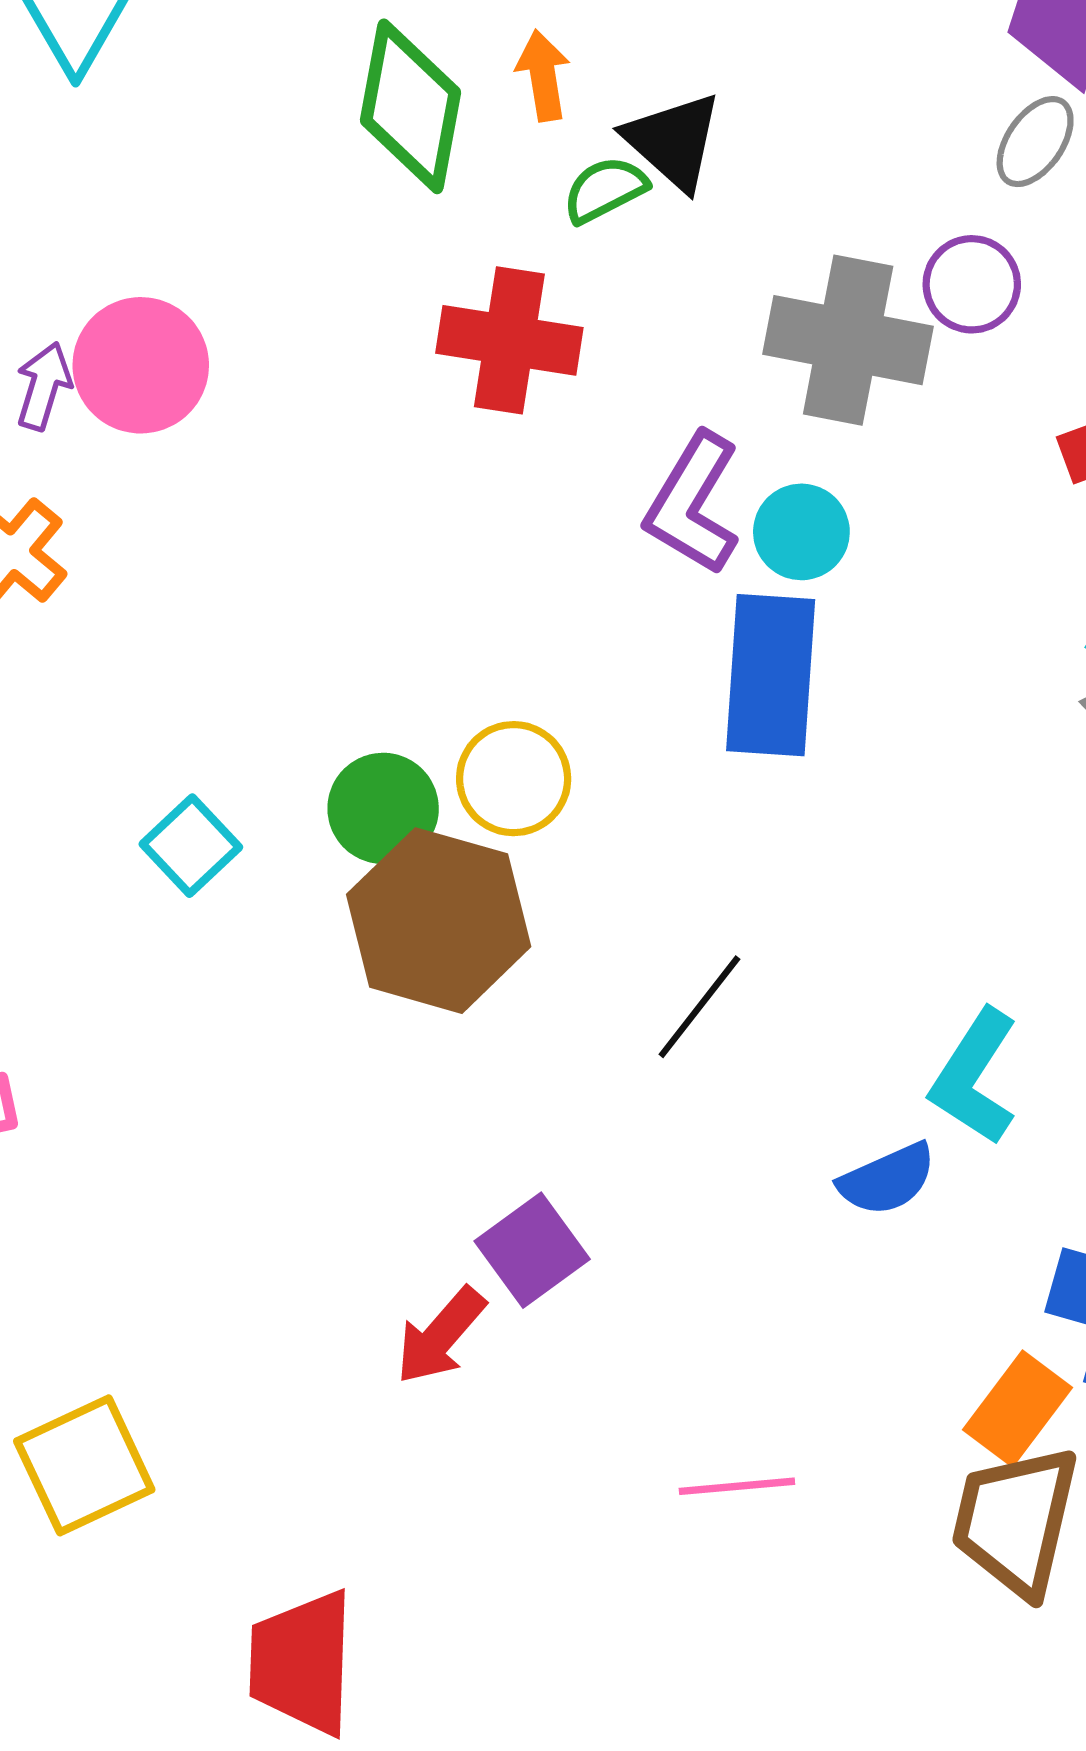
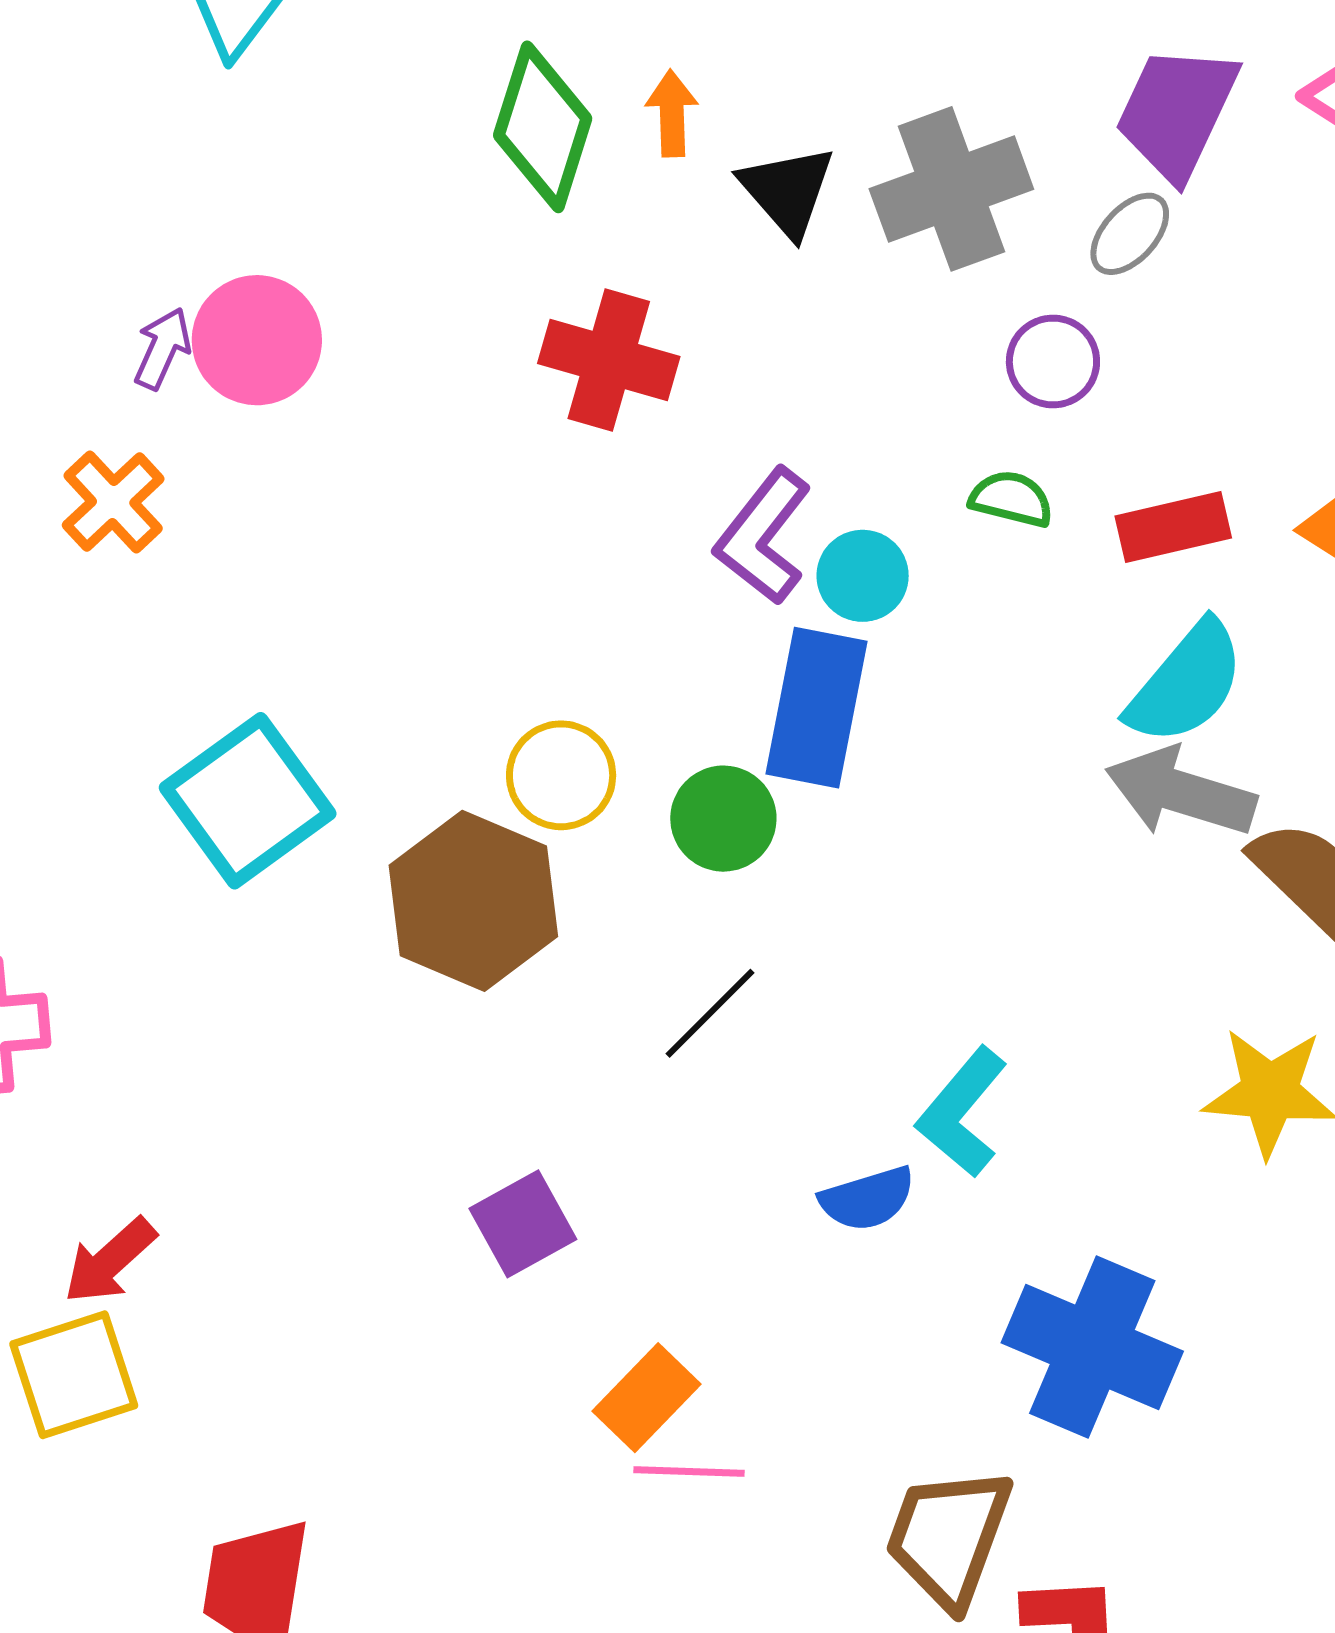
green semicircle: (605, 190) -> (1011, 499), moved, turned 34
gray cross: (848, 340) -> (951, 189), moved, turned -38
green circle: (383, 808) -> (723, 819), moved
cyan square: (191, 846) -> (248, 801), size x1.8
red arrow: (440, 1336) -> (110, 1261), moved
orange rectangle: (1017, 1409) -> (646, 1398), moved

